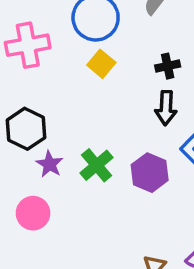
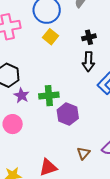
green cross: (97, 165) -> (49, 96), turned 36
purple hexagon: (150, 173) -> (68, 114), moved

